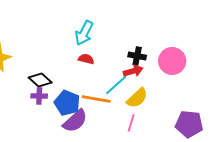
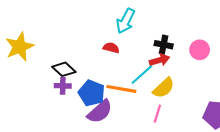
cyan arrow: (84, 33) -> (126, 21), moved
pink circle: (172, 61) -> (200, 50), size x0.7

